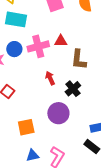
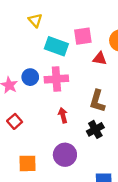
cyan rectangle: (16, 19) -> (56, 46), moved
red triangle: (61, 41) -> (100, 58), moved
black cross: (73, 89) -> (95, 129), moved

